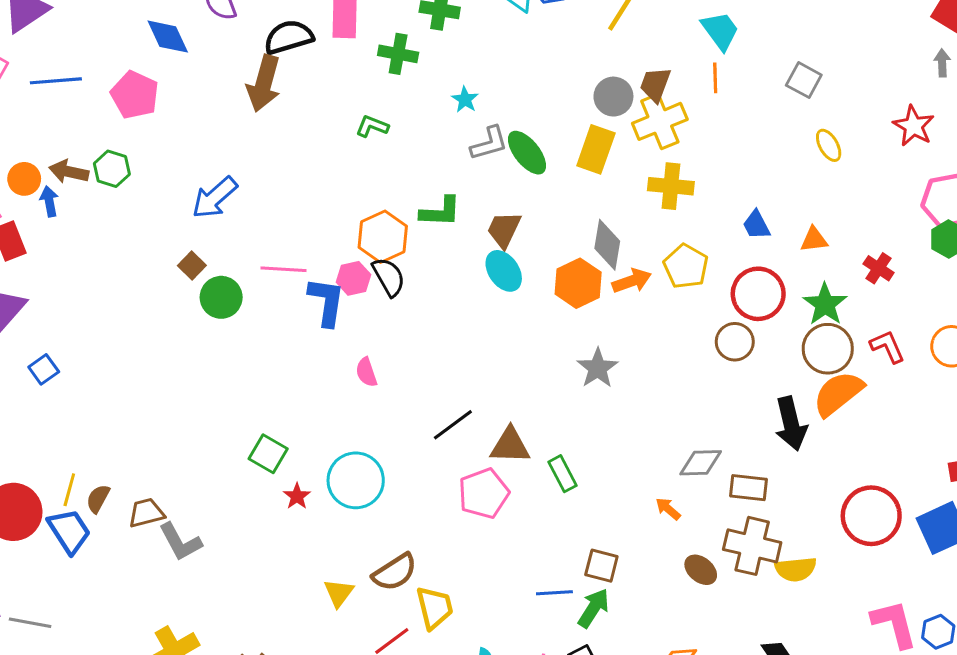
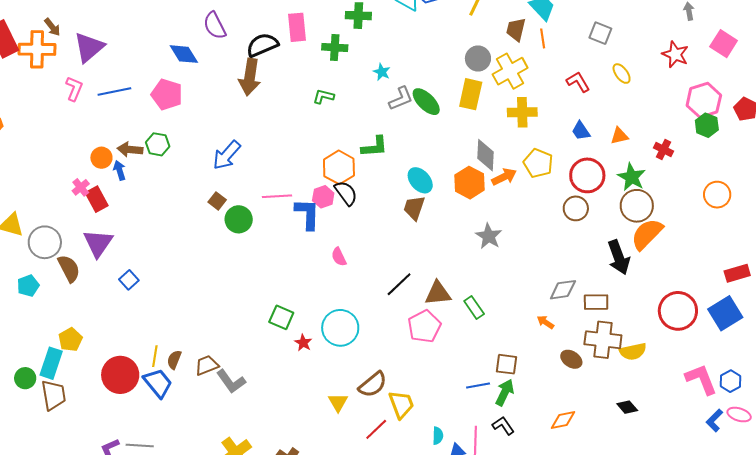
brown trapezoid: (655, 85) -> (516, 30), moved
brown trapezoid: (504, 230) -> (414, 208), moved
red L-shape: (887, 347) -> (578, 82), moved

